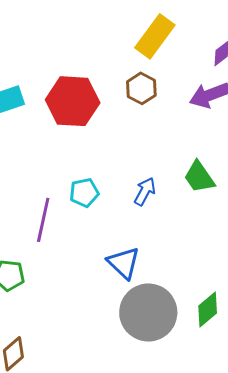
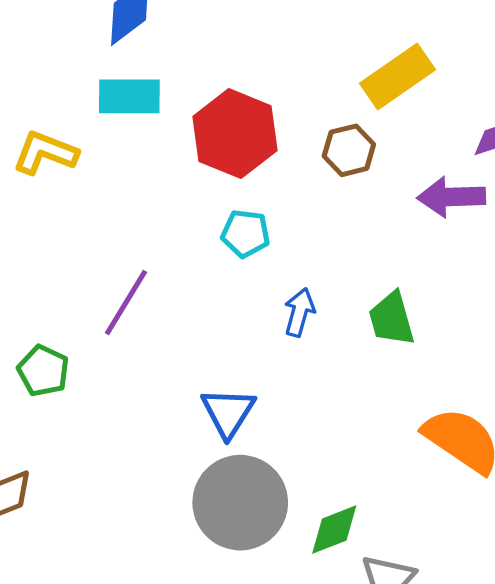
blue arrow: (145, 191) -> (299, 312), turned -32
cyan pentagon: (84, 193) -> (245, 234), moved

